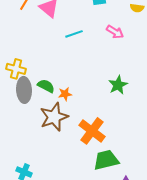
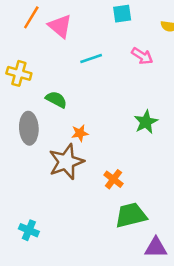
yellow cross: (16, 69) -> (19, 73), moved
green semicircle: (46, 86) -> (56, 100), moved
orange cross: (92, 131) -> (113, 179), size x0.6

